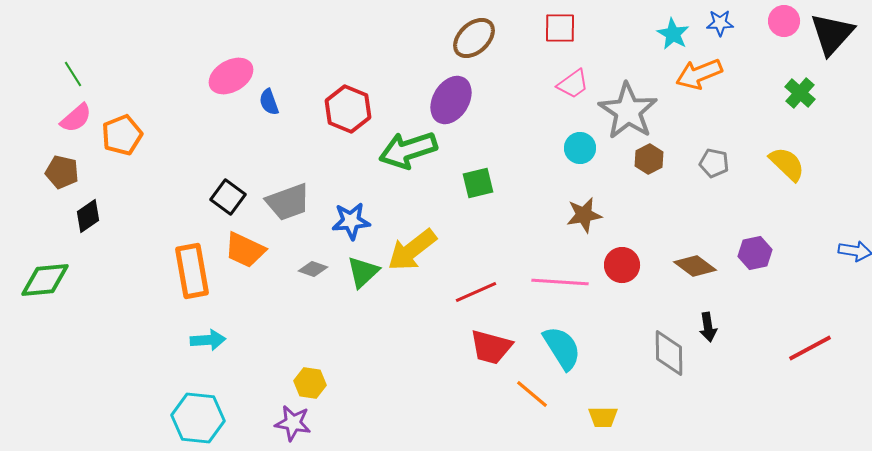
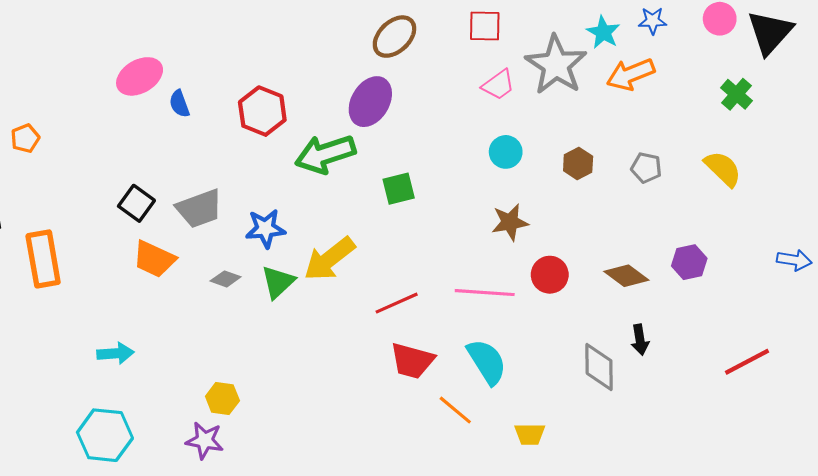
gray star: (628, 111) -> (556, 65), moved
orange pentagon: (122, 135) -> (25, 138), size x0.7
orange rectangle: (192, 271) -> (43, 259), moved

